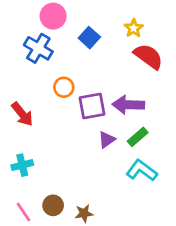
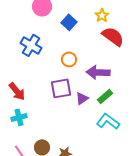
blue cross: (38, 48) -> (31, 45), moved
orange circle: (64, 87) -> (69, 59), moved
purple square: (92, 106) -> (61, 88), moved
red arrow: (22, 114) -> (17, 91), moved

